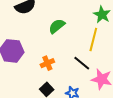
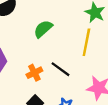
black line: (82, 63) -> (61, 69), moved

